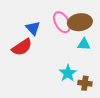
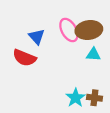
red semicircle: (22, 47) -> (24, 58), turned 55
cyan star: (68, 73) -> (76, 98), moved

